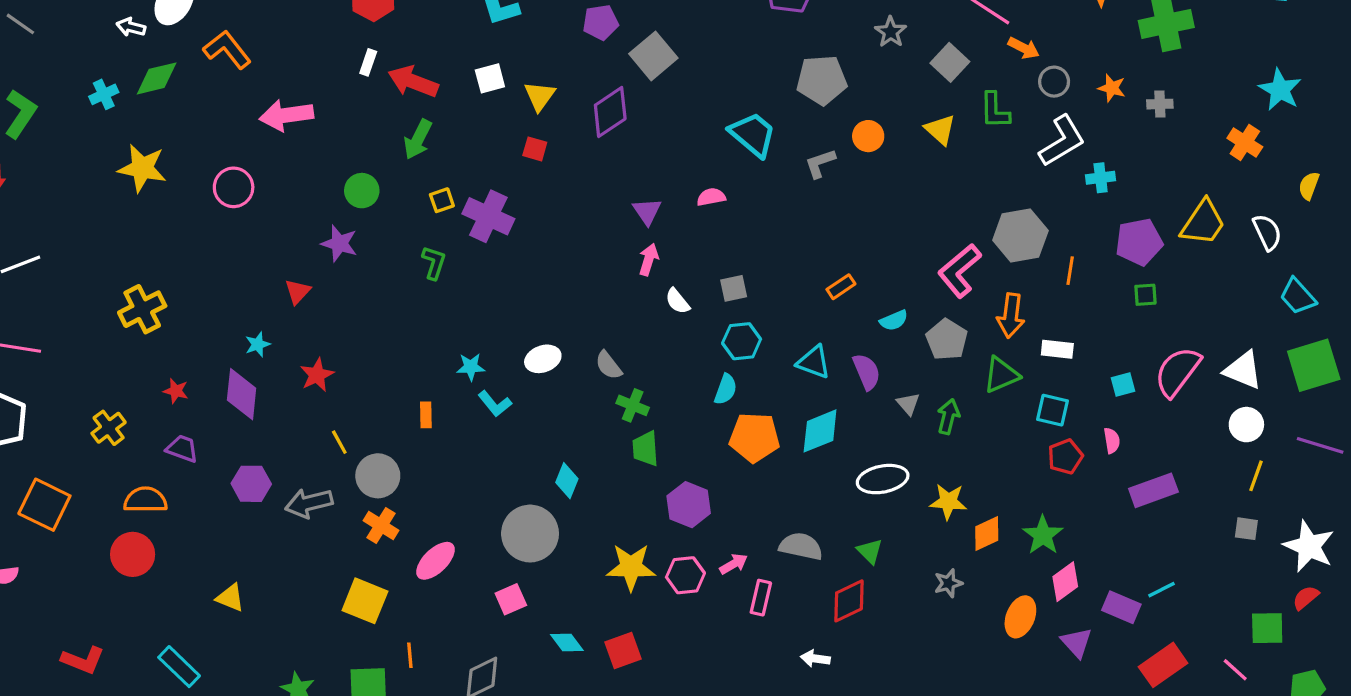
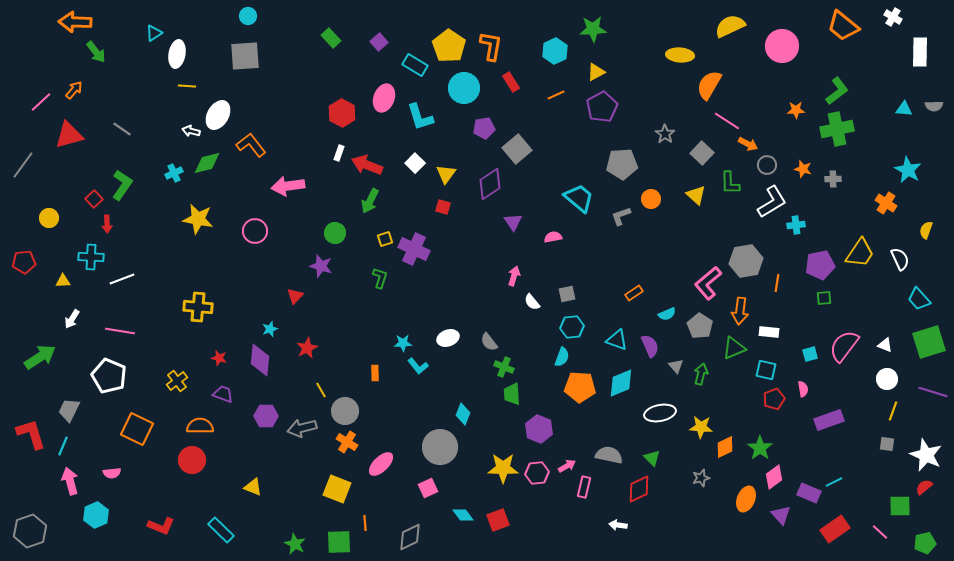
white square: (490, 78) -> (415, 163), turned -30
purple triangle: (647, 211) -> (513, 222), moved
yellow cross: (142, 309) -> (198, 307), turned 32
white triangle: (1243, 370) -> (885, 345), size x0.6

